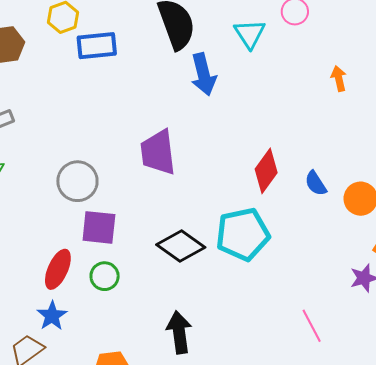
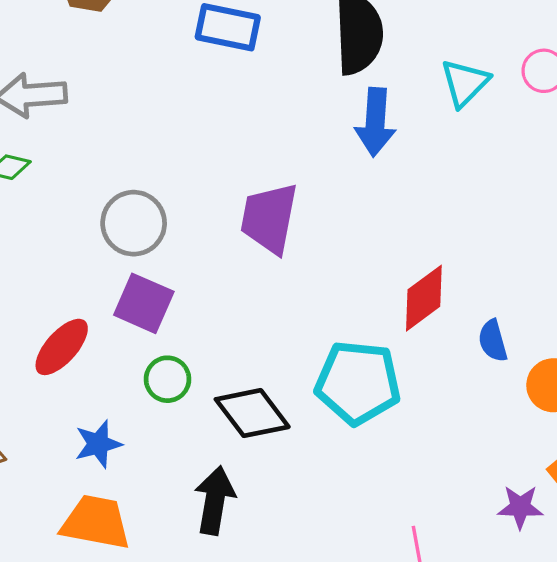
black diamond: (181, 246) -> (252, 413), moved
green circle: (105, 276) -> (167, 379), moved
blue star: (52, 316) -> (98, 444), moved

